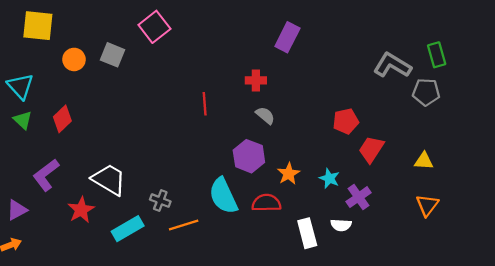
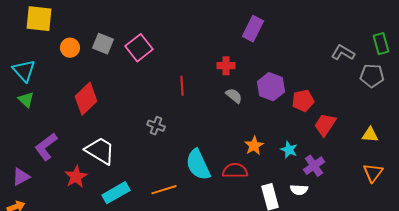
pink square: (154, 27) -> (139, 48), moved
gray L-shape: (392, 65) -> (343, 53), size x0.7
red diamond: (62, 119) -> (86, 99), moved, size x1.4
purple hexagon: (249, 156) -> (271, 87), moved
gray cross: (160, 201) -> (156, 126), moved

